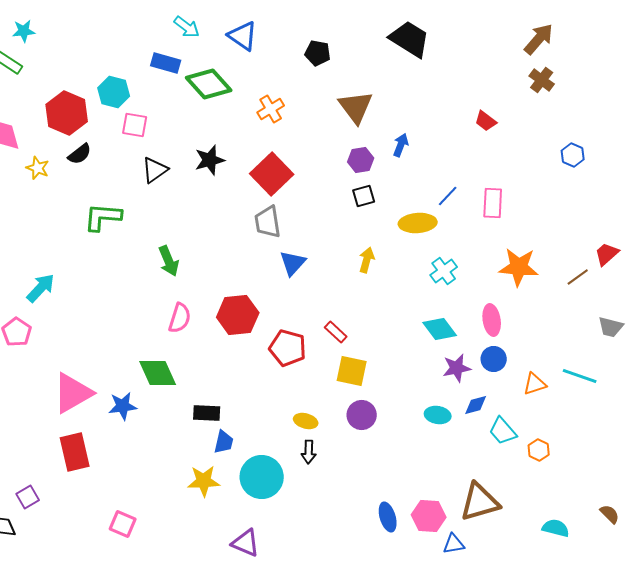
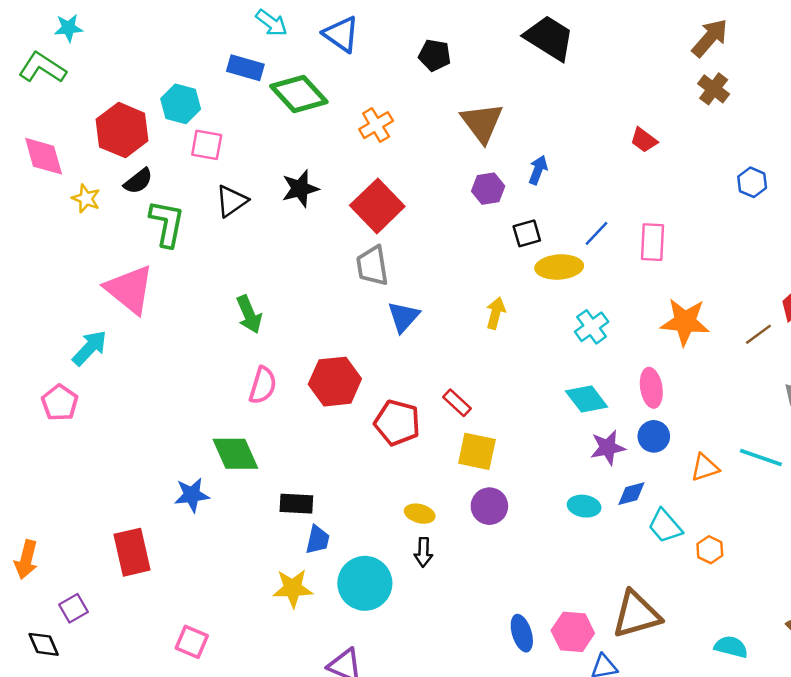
black square: (364, 196) -> (527, 233), moved
green L-shape: (103, 217) -> (167, 223), moved, turned 96
pink triangle: (73, 393) -> (130, 289), moved, turned -51

